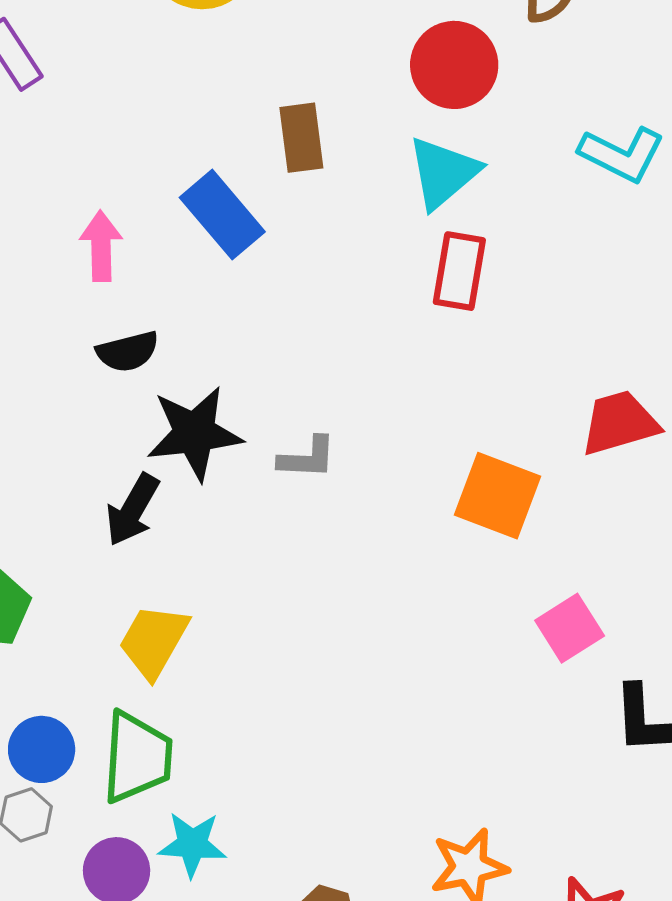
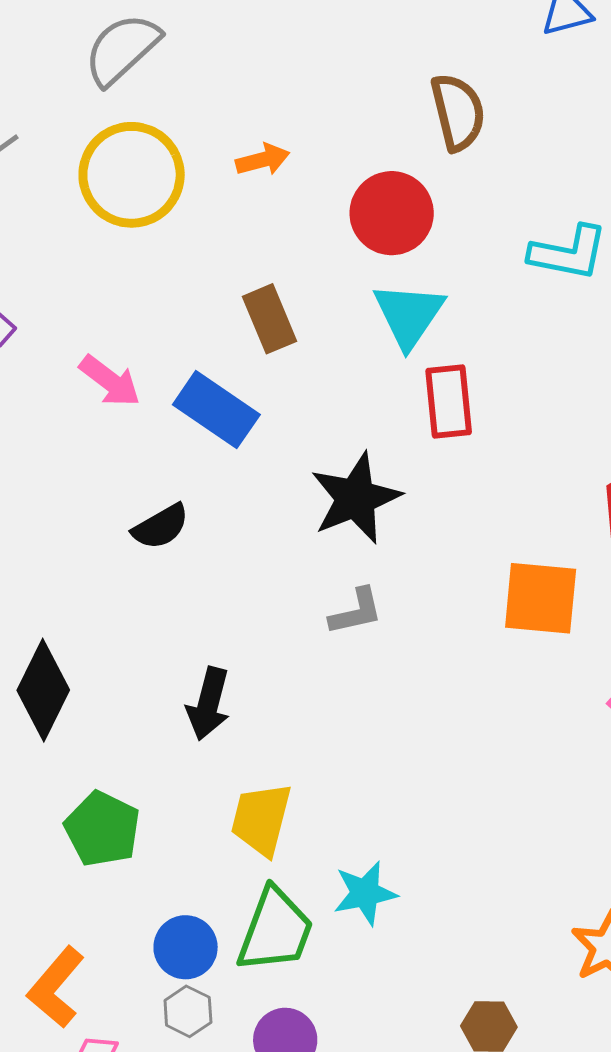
pink arrow: (101, 246) -> (110, 381), moved, turned 144
black semicircle: (128, 352) -> (161, 527), moved
black star: (195, 433) -> (356, 498), moved
green trapezoid: (137, 757) -> (275, 930), turned 32
cyan star: (192, 844) -> (365, 893), moved

